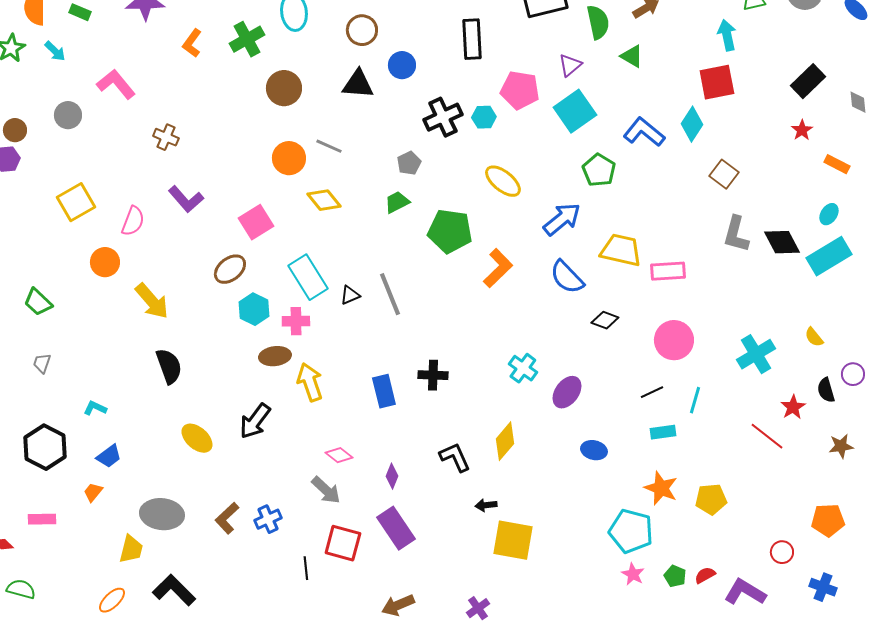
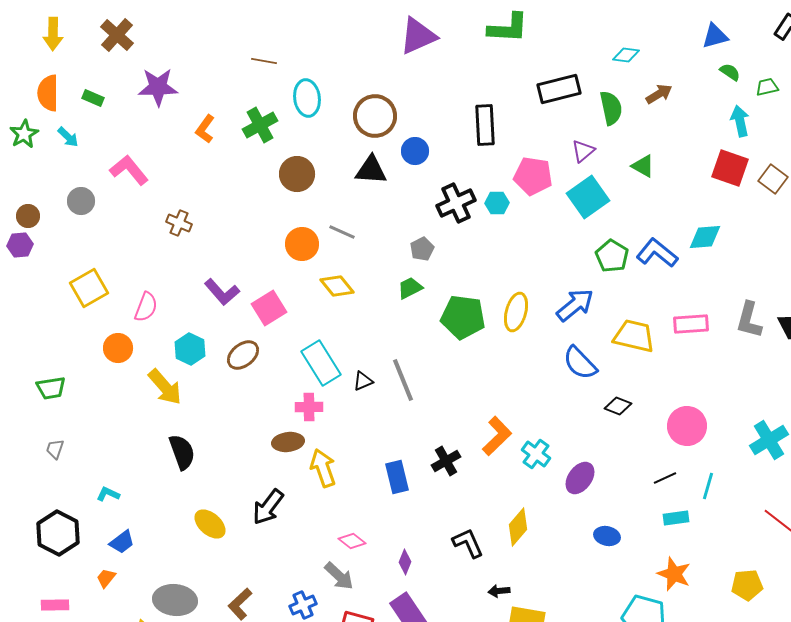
brown circle: (362, 30) -> (375, 116), size x1.4
green triangle: (632, 56) -> (643, 166), moved
red square: (717, 82) -> (730, 168), turned 30
cyan diamond: (692, 124) -> (705, 237), moved, turned 52
blue L-shape: (644, 132) -> (657, 253), moved
brown square: (724, 174) -> (773, 179), moved
yellow ellipse: (503, 181) -> (516, 312), moved, turned 66
purple L-shape: (186, 199) -> (222, 292), moved
orange L-shape: (498, 268) -> (497, 436), moved
pink rectangle: (668, 271) -> (691, 324), moved
green trapezoid: (38, 302) -> (51, 388), turned -52
cyan hexagon: (254, 309) -> (190, 349), moved
black cross: (433, 375) -> (446, 461), turned -32
yellow pentagon: (711, 499) -> (747, 585), moved
blue cross: (268, 519) -> (303, 605), moved

